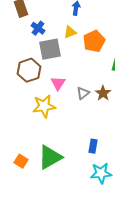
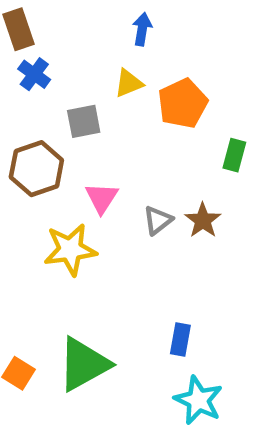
blue cross: (38, 28) -> (34, 74), moved
gray square: (50, 49) -> (84, 121), size x0.7
cyan star: (101, 173) -> (198, 400), turned 30

